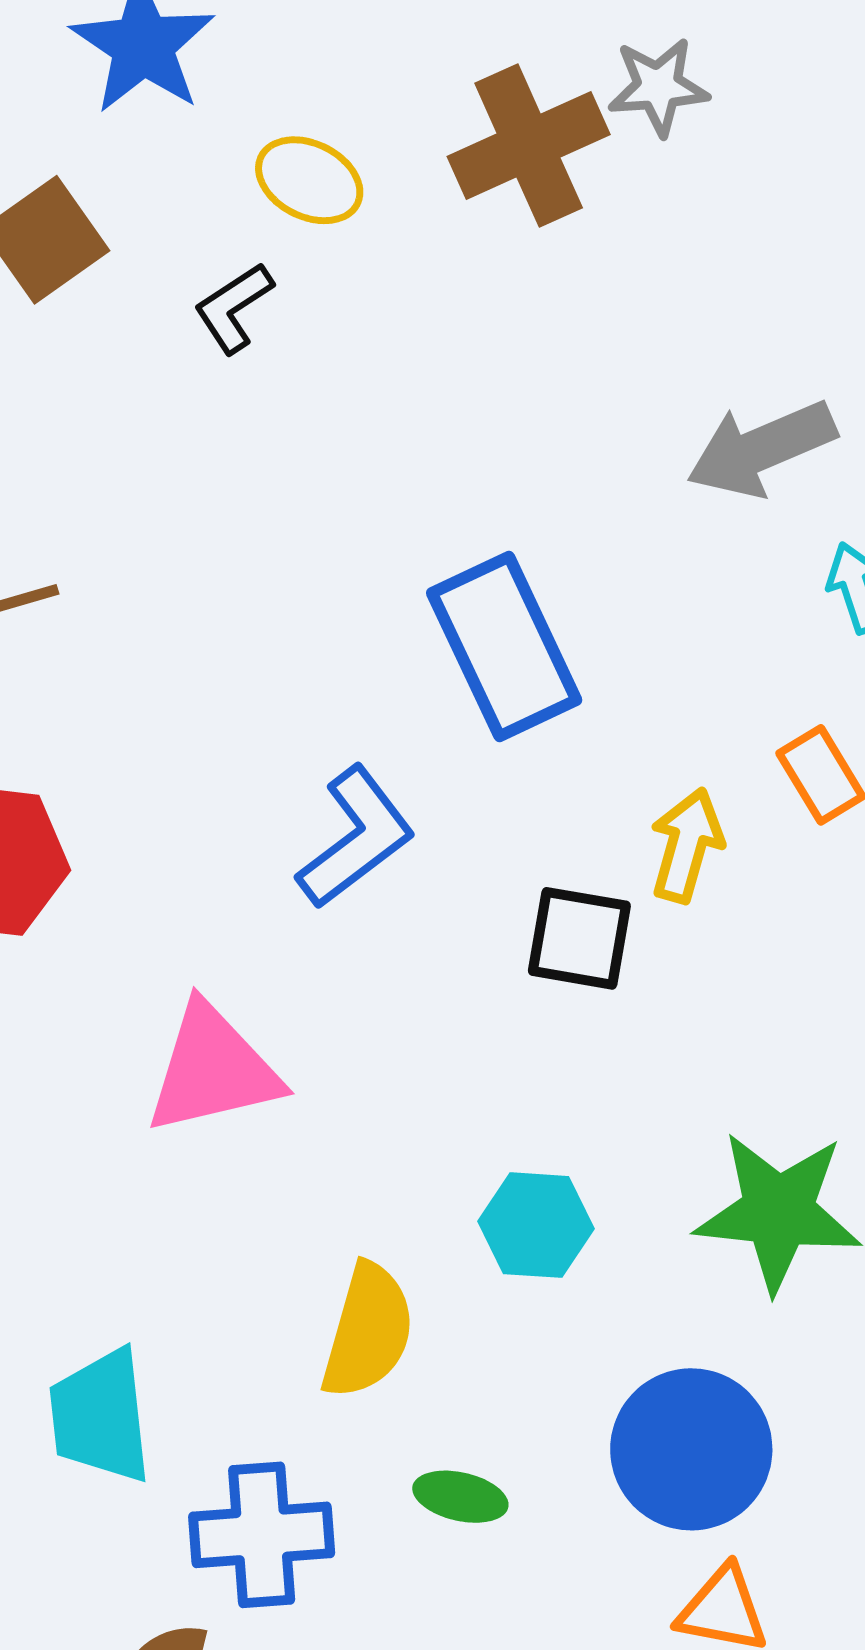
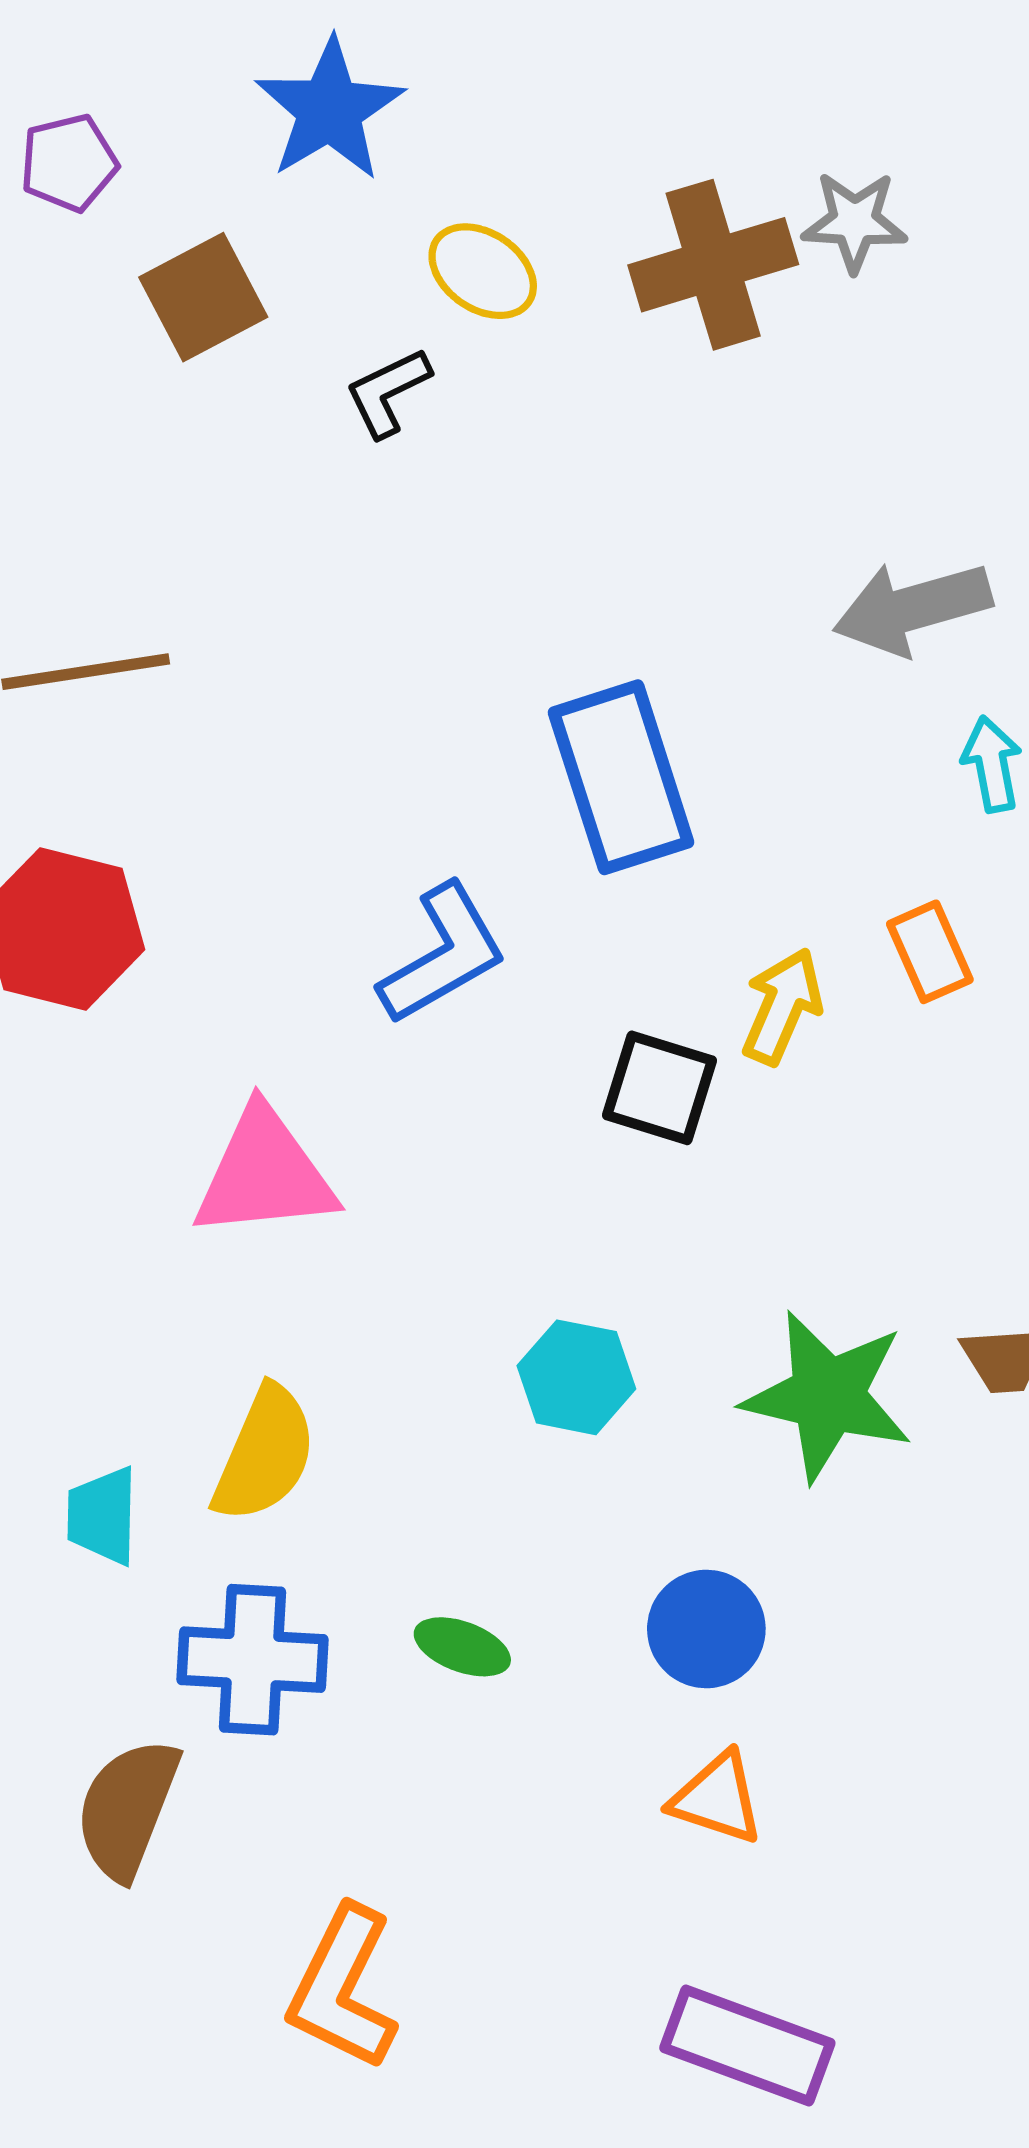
yellow semicircle: (368, 1331) -> (265, 1454), moved
cyan trapezoid: (100, 1416) -> (102, 1516), size x0.7
blue circle: (691, 1449) -> (706, 1629), size x0.7

